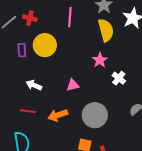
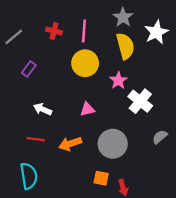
red cross: (30, 18) -> (54, 31), moved
yellow circle: (45, 45) -> (85, 63), moved
purple rectangle: (22, 50) -> (29, 69), turned 40
white cross: (119, 78) -> (140, 101), size x1.5

